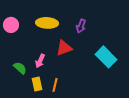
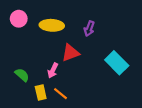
pink circle: (11, 25) -> (19, 19), moved
pink arrow: (40, 61) -> (53, 70), moved
orange line: (55, 85) -> (61, 94), turned -64

